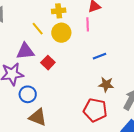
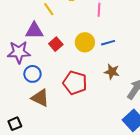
yellow circle: (61, 33) -> (85, 42), moved
red pentagon: (95, 110) -> (75, 83), moved

